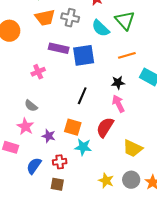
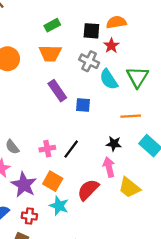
gray cross: (70, 18) -> (89, 61), moved
purple rectangle: (59, 48) -> (57, 91), turned 30
blue square: (84, 55) -> (83, 105), size x0.6
pink cross: (38, 72) -> (47, 149), moved
purple star: (49, 136) -> (24, 185), size x1.6
yellow trapezoid: (133, 148) -> (129, 188), moved

